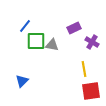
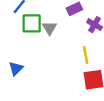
gray triangle: (52, 45) -> (50, 28), turned 48

